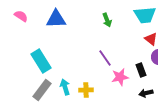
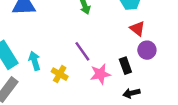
cyan arrow: (65, 87) -> (35, 61), moved
yellow cross: (86, 90) -> (60, 74), moved, turned 32

